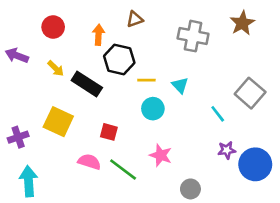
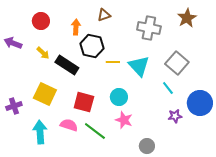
cyan triangle: (180, 85) -> (139, 66), size x1.6
gray square: (250, 93) -> (177, 63), moved
cyan circle: (153, 109) -> (119, 97), moved
red square: (109, 132) -> (84, 102), size x1.5
blue circle: (255, 164) -> (200, 103), moved
cyan arrow: (29, 181) -> (40, 132), moved

